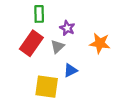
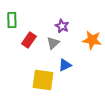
green rectangle: (39, 14) -> (12, 20), moved
red rectangle: (31, 43) -> (29, 40), size x0.7

